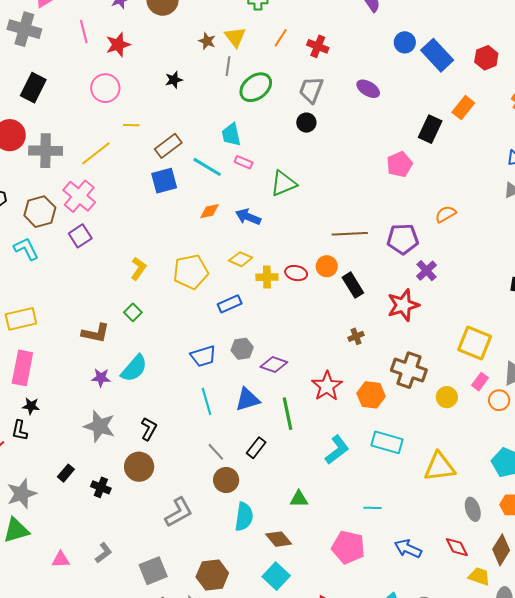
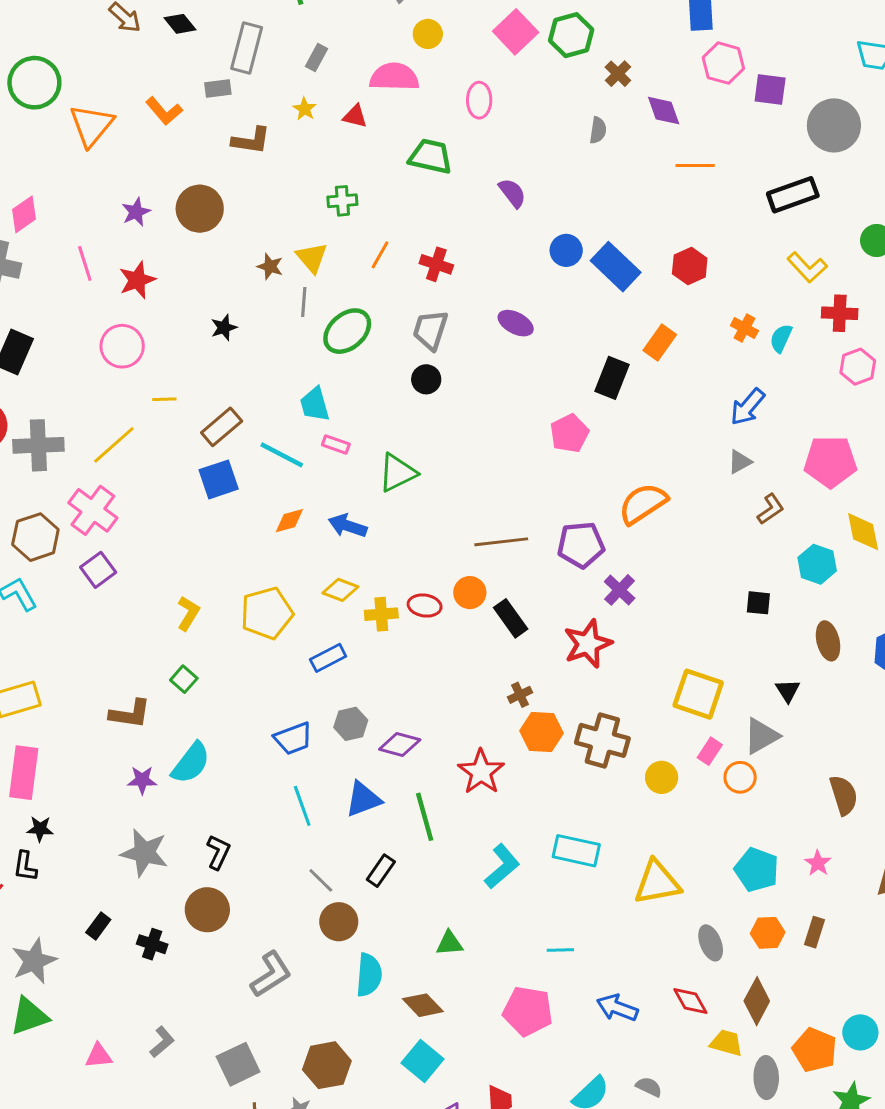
orange semicircle: (446, 214) -> (643, 504), size x1.6
orange hexagon: (371, 395) -> (541, 732), moved

